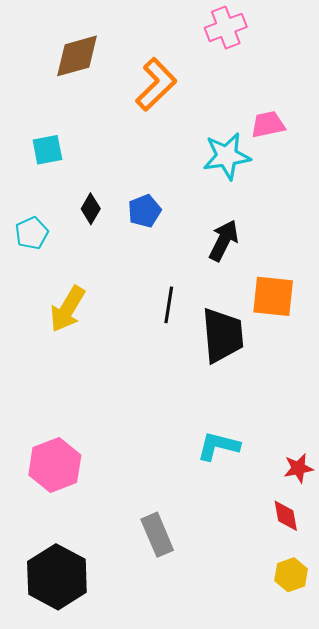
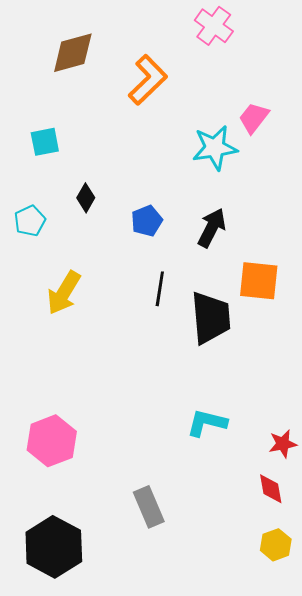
pink cross: (226, 27) -> (214, 26), turned -33
pink trapezoid: (268, 124) -> (254, 118), turned -40
blue pentagon: (144, 211) -> (147, 221), moved

